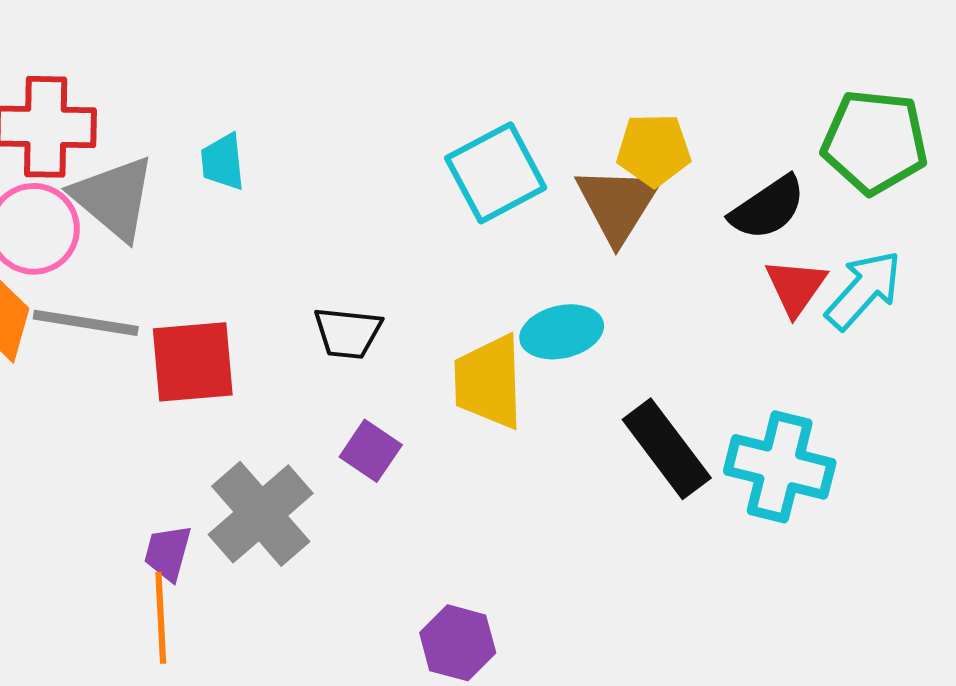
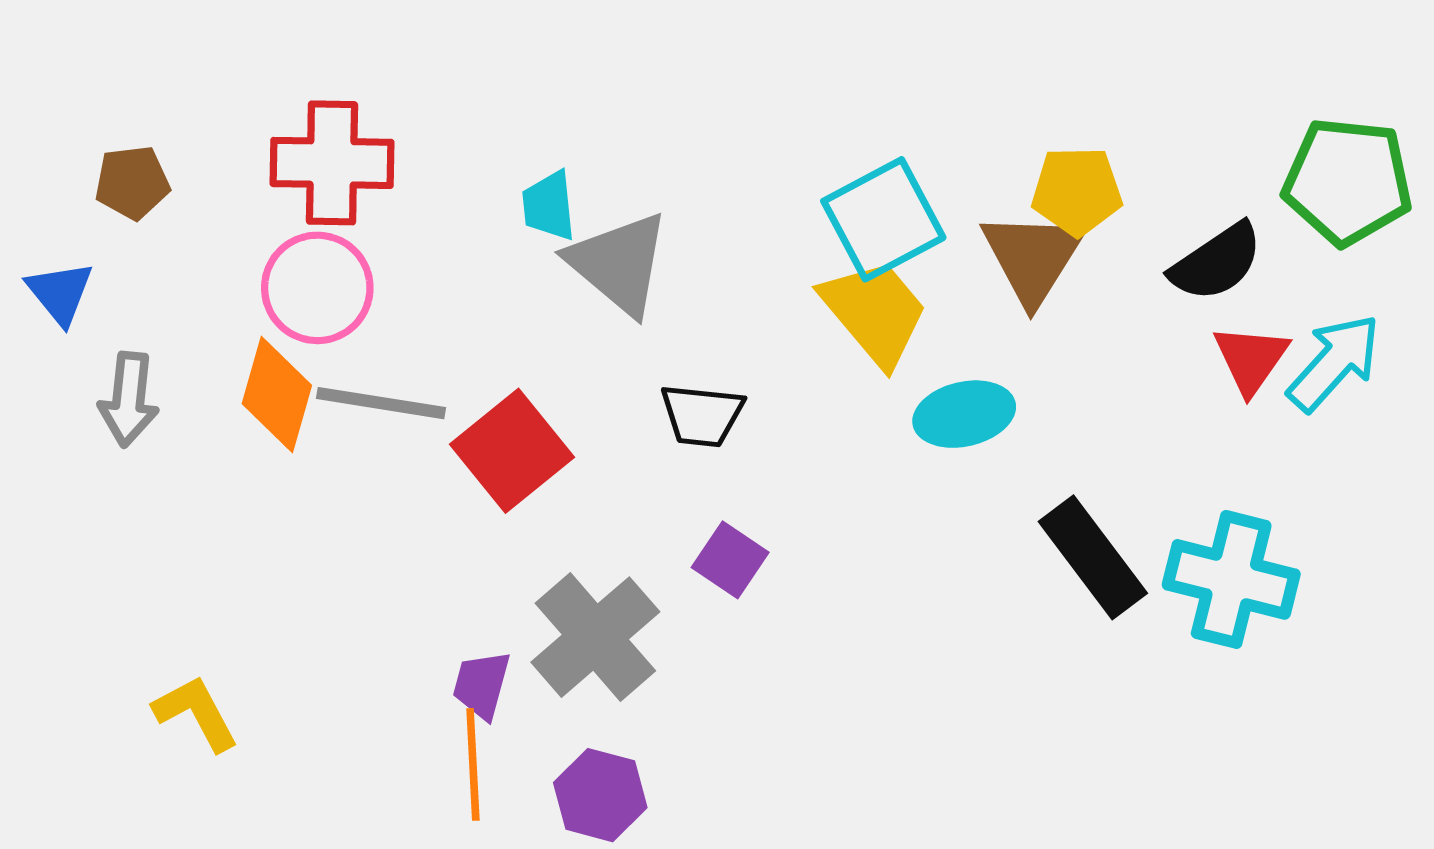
gray triangle: (114, 198) -> (619, 263), moved
red square: (193, 362) -> (512, 451), turned -34
yellow trapezoid: (489, 382) -> (875, 312), moved, turned 142
purple hexagon: (458, 643) -> (600, 795), moved

